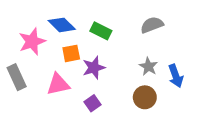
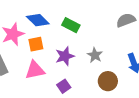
gray semicircle: (152, 25) -> (126, 20), moved
orange square: (71, 53) -> (36, 44), moved
gray star: (148, 66) -> (95, 55), moved

